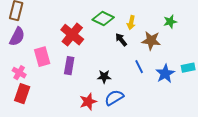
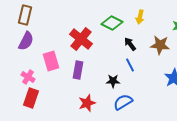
yellow arrow: (131, 23) -> (140, 17), moved
blue line: (139, 67) -> (130, 65), moved
red star: (88, 102) -> (87, 103), moved

